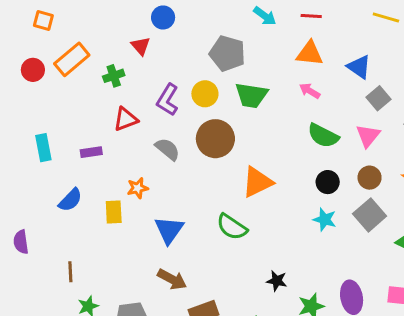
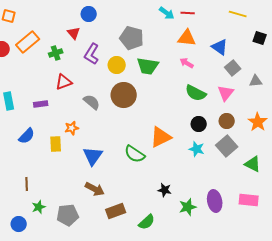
cyan arrow: (265, 16) -> (167, 13), moved
purple L-shape: (168, 100) -> (92, 54), moved
orange triangle: (257, 182) -> (161, 137), moved

